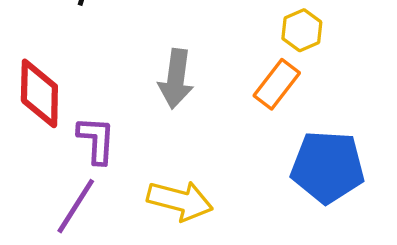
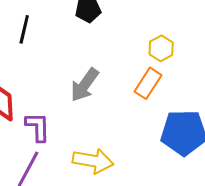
gray arrow: (176, 79) -> (85, 85), turned 33

